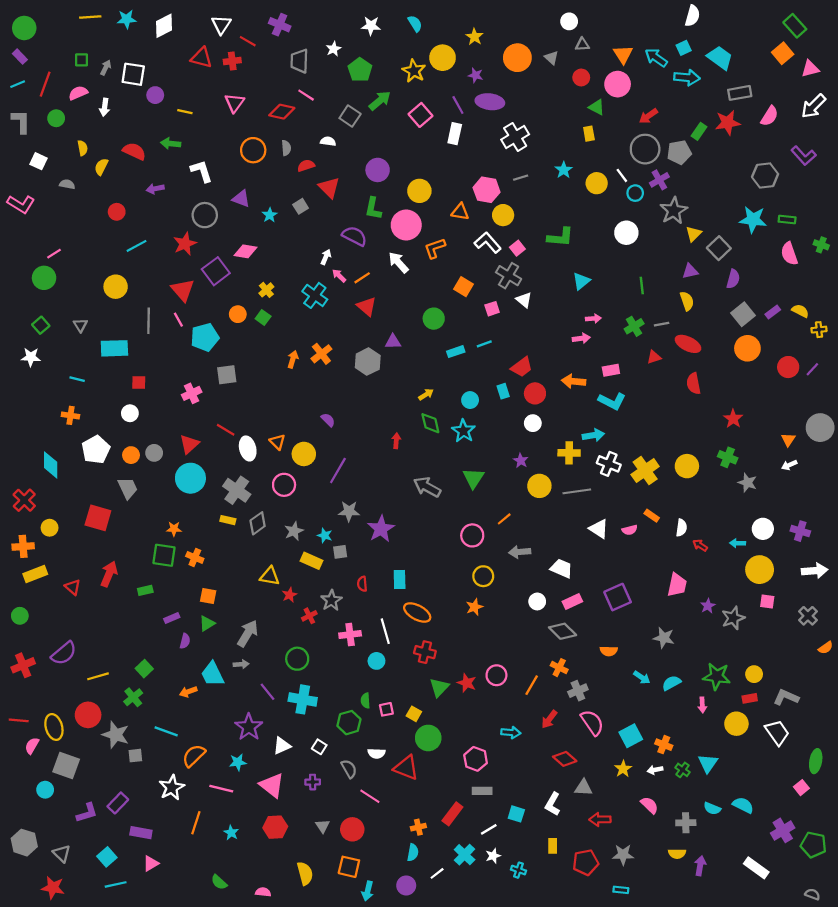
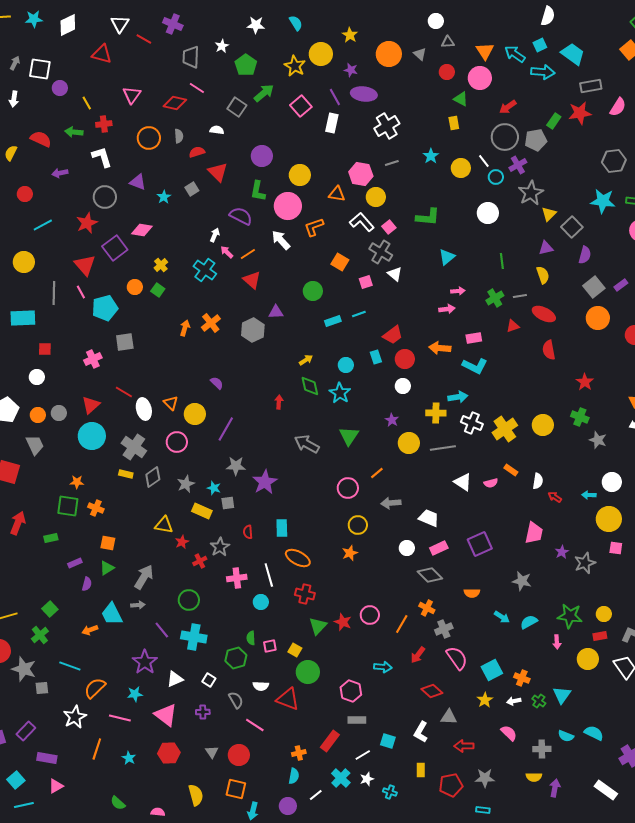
red cross: (232, 61) -> (104, 124), moved
yellow line: (185, 112) -> (87, 103), turned 48

